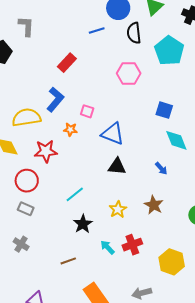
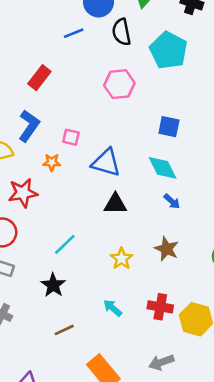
cyan diamond: (176, 140) -> (163, 168), moved
black star: (83, 224) -> (53, 285), moved
red cross: (132, 245) -> (160, 307), moved, turned 36

